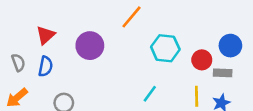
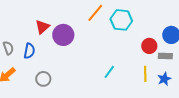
red triangle: (46, 35) -> (42, 27), moved
cyan hexagon: (165, 48) -> (121, 20), moved

